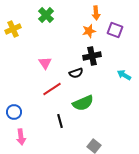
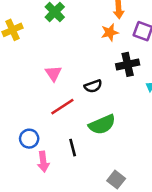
black cross: (92, 56) -> (128, 64), moved
blue circle: (14, 112) -> (29, 139), moved
pink arrow: (21, 137) -> (43, 162), moved

